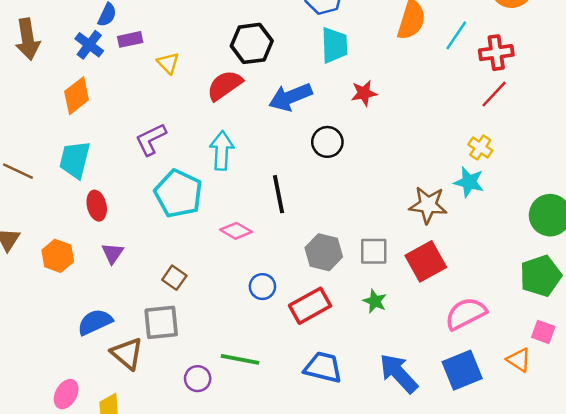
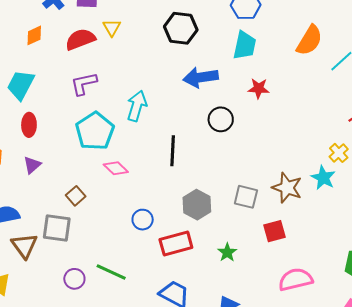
red semicircle: (225, 85) -> (80, 39), moved
orange diamond: (77, 96) -> (34, 35), size x0.7
pink diamond: (236, 231) -> (116, 168), moved
gray square: (374, 251) -> (246, 197), moved
red square: (426, 261) -> (274, 231), size x0.7

